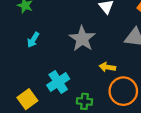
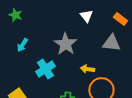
cyan cross: (58, 82) -> (45, 69), moved

